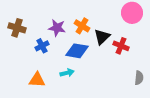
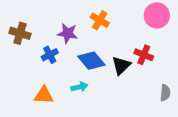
orange cross: (82, 26) -> (100, 20), moved
black triangle: (102, 37) -> (121, 65), moved
blue diamond: (77, 51) -> (91, 61), turned 40

